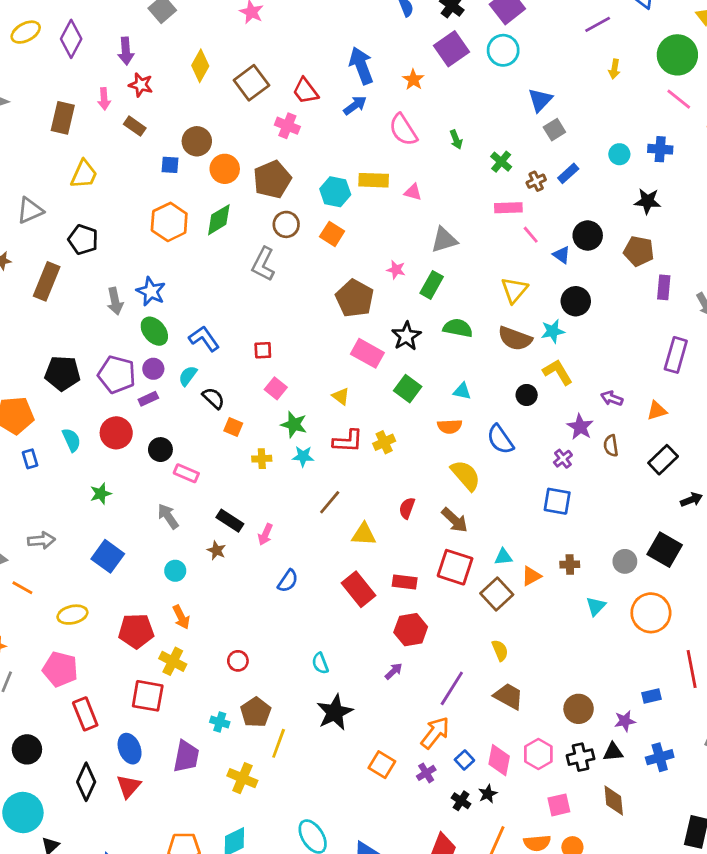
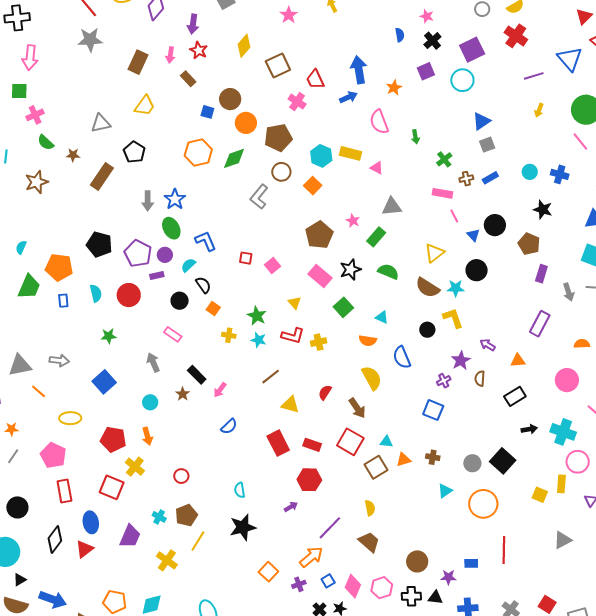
purple square: (452, 49) -> (426, 71), size x0.7
pink square: (276, 388) -> (272, 266), moved
black circle: (160, 450) -> (180, 301), moved

